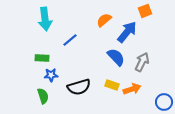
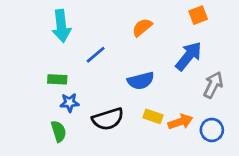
blue arrow: (127, 32) -> (189, 56), moved
blue semicircle: (116, 57) -> (141, 81), moved, turned 120
gray arrow: (142, 62) -> (213, 85), moved
blue circle: (164, 102) -> (212, 130), moved

